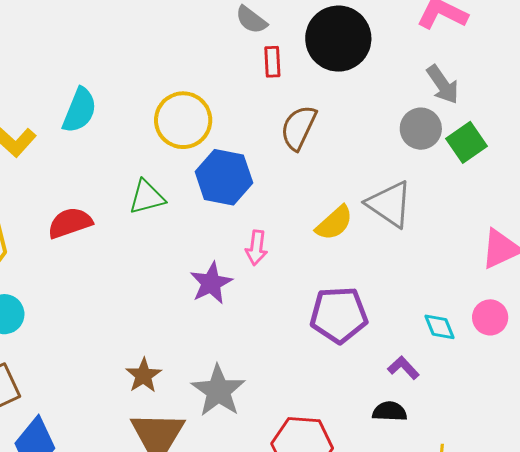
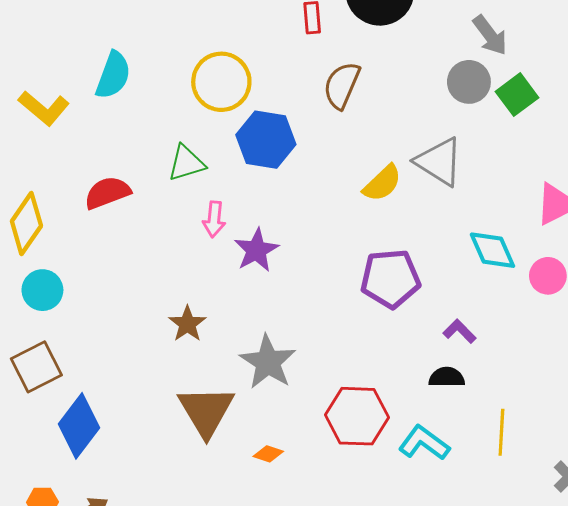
pink arrow: (256, 248) -> (214, 219), moved
cyan diamond: (440, 327) -> (492, 250), moved, size x1.4
brown star: (144, 375) -> (187, 324), moved

